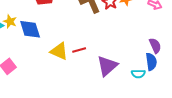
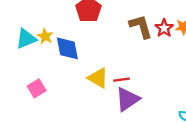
purple triangle: (107, 66) -> (127, 99), moved

